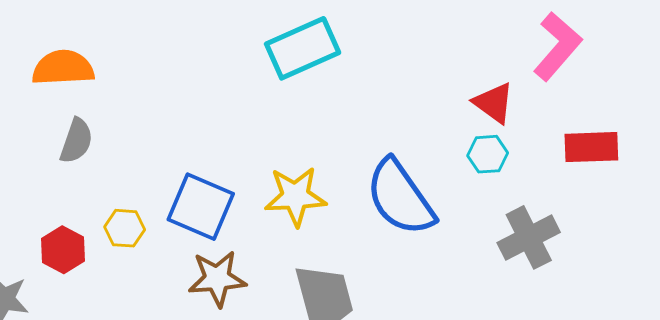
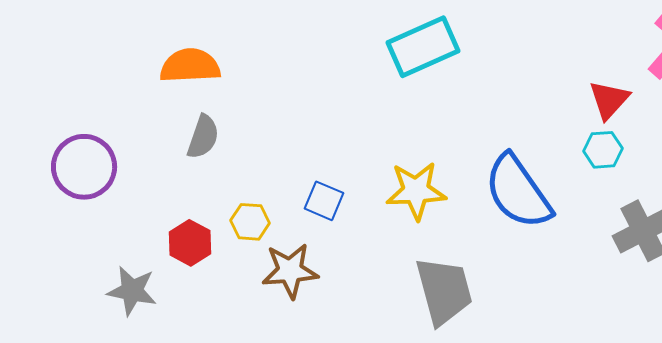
red triangle: (494, 103) -> (609, 100), turned 36
blue square: (201, 207) -> (324, 201), size x0.6
brown star: (217, 279) -> (290, 271), moved

